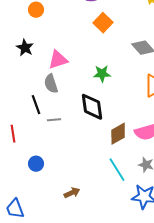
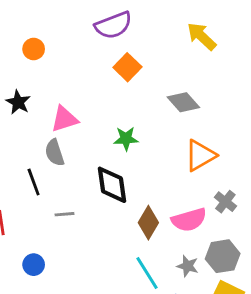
gray line: (54, 120) -> (64, 214), moved
brown diamond: (118, 134) -> (148, 223), turned -30

